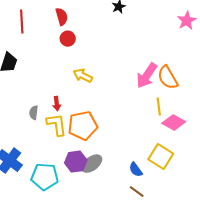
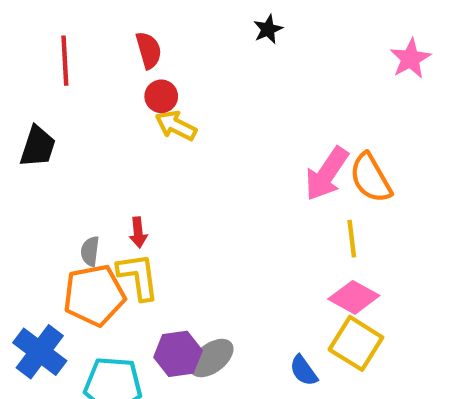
yellow arrow: (83, 76) -> (176, 126), moved
pink diamond: (174, 123) -> (354, 297), moved
orange pentagon: (83, 126) -> (94, 295), moved

